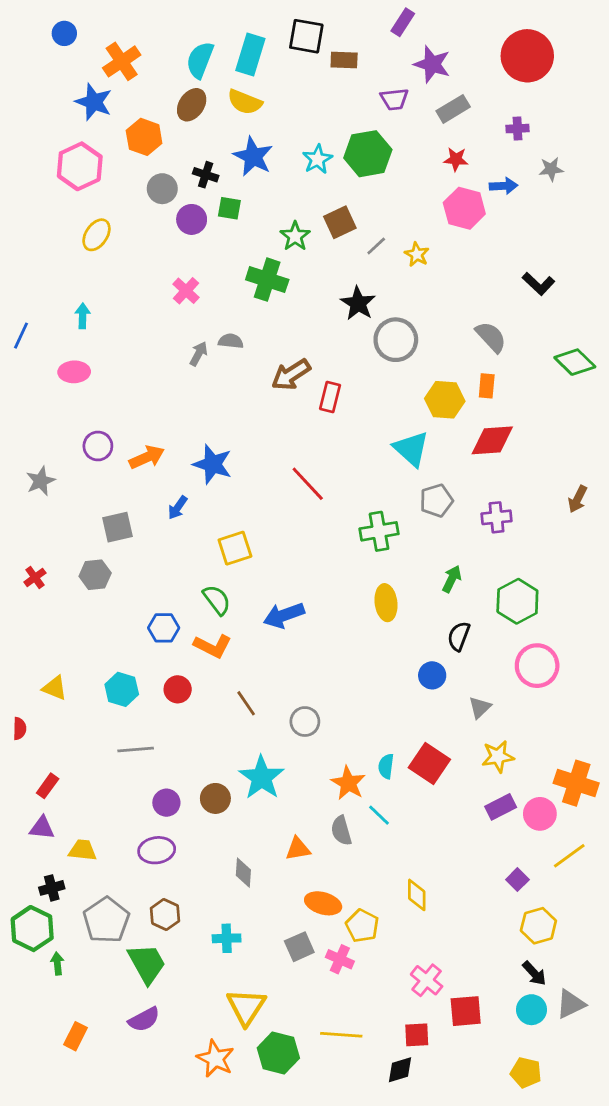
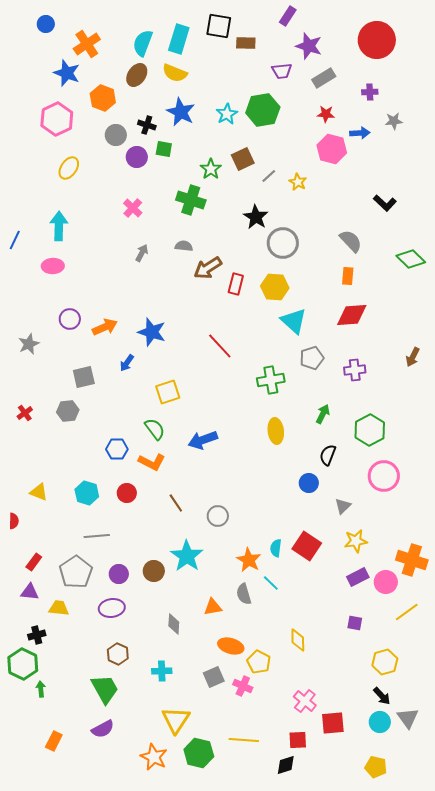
cyan arrow: (83, 316) -> (59, 226), size x1.6
gray semicircle: (231, 341) -> (184, 246), moved
yellow hexagon: (445, 400) -> (275, 287), moved
purple square: (517, 880) -> (355, 623), moved, turned -35
gray pentagon: (106, 920) -> (76, 572), moved
gray triangle: (571, 1004) -> (408, 718), turned -40

